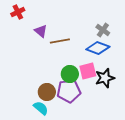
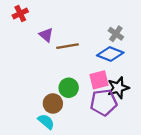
green circle: (70, 74) -> (69, 88), moved
purple pentagon: (69, 91) -> (104, 102), moved

